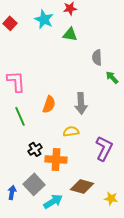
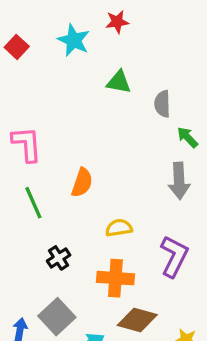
green triangle: (70, 34) -> (119, 82), moved
gray arrow: (81, 103) -> (179, 181), moved
orange cross: (56, 159) -> (115, 278), moved

